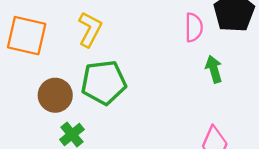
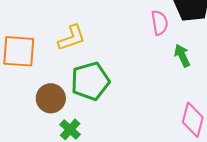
yellow L-shape: (90, 29) -> (72, 38), turned 52

